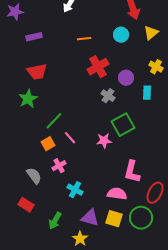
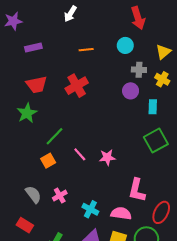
yellow triangle: (151, 33) -> (163, 52), moved
red cross: (98, 67) -> (77, 86), moved
gray cross: (108, 96) -> (139, 70), moved, turned -32
green square: (123, 125) -> (156, 141), moved
pink line: (70, 138) -> (80, 154), moved
pink cross: (59, 166) -> (60, 196), moved
cyan cross: (75, 190) -> (90, 209), moved

